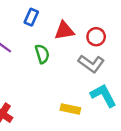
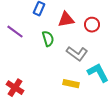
gray L-shape: (91, 64) -> (77, 54), moved

